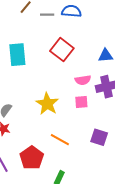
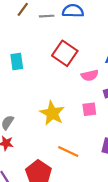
cyan rectangle: (17, 55) -> (17, 62), size x0.7
pink semicircle: (83, 80) -> (90, 75), moved

